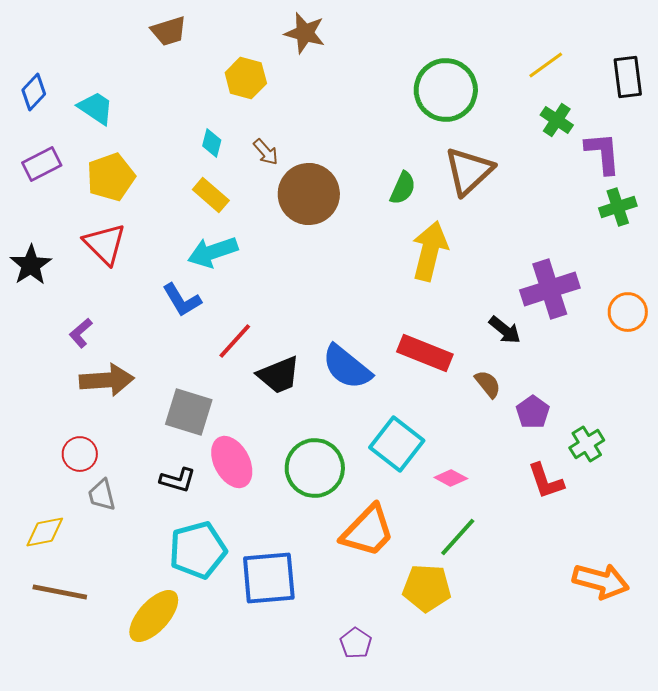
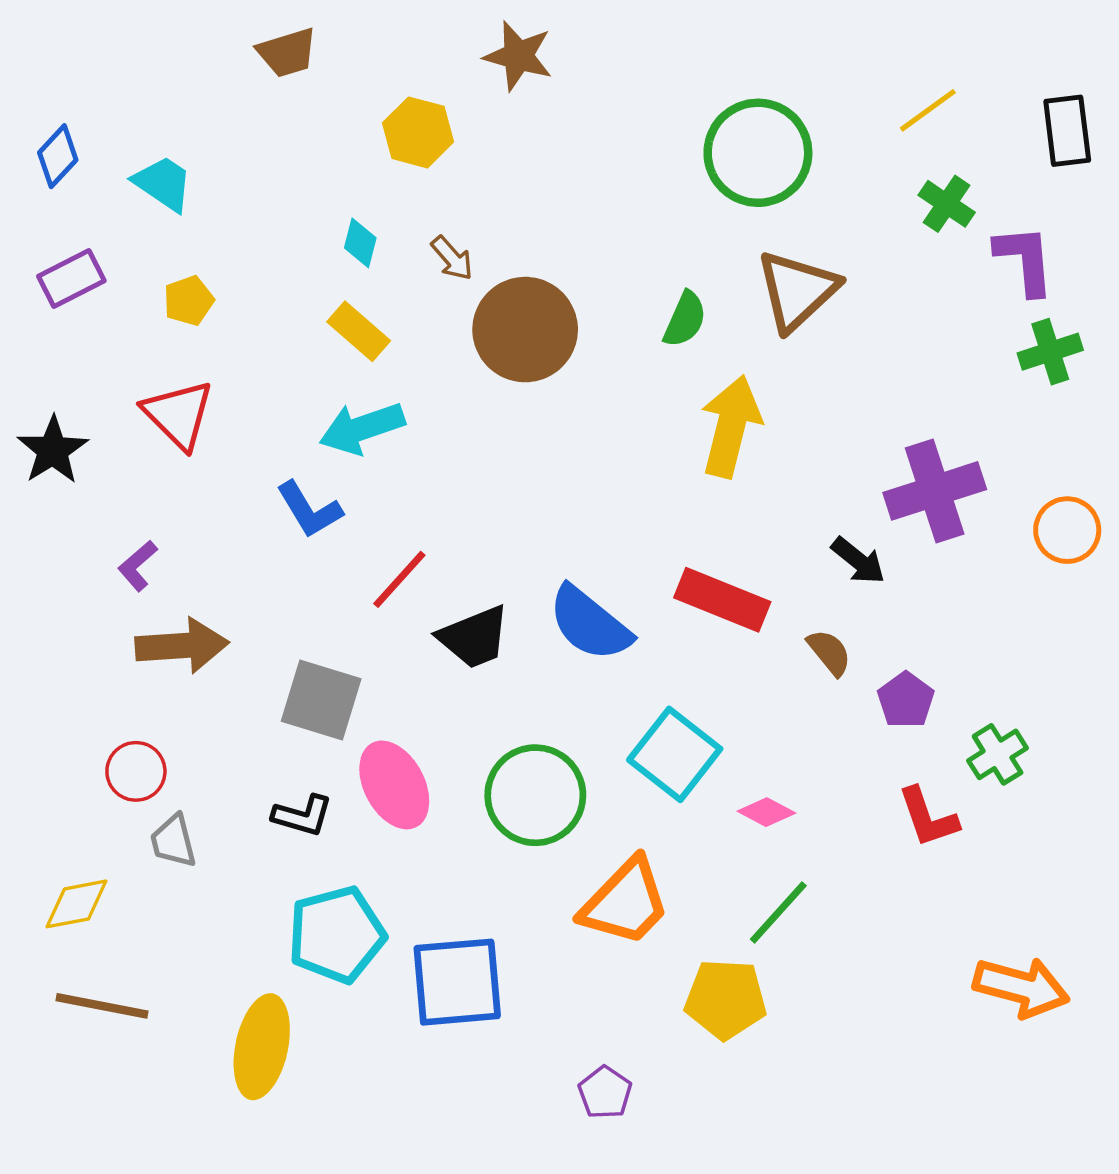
yellow pentagon: (111, 177) -> (189, 301), size x0.6
yellow ellipse: (154, 616) -> (262, 1047), turned -30

